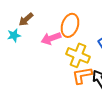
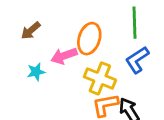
cyan star: (14, 35) -> (36, 72), moved

